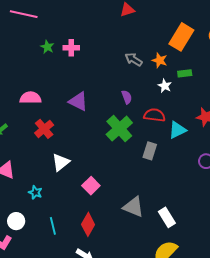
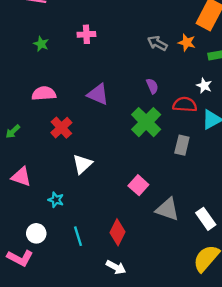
green star: (47, 47) -> (41, 44), moved
white star: (165, 86) -> (204, 86), moved
pink square: (91, 186) -> (138, 185), moved

